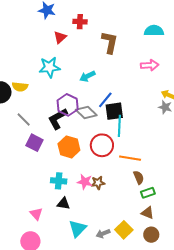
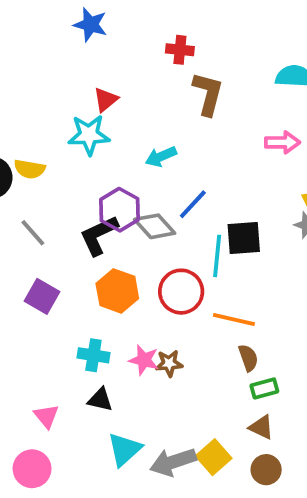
red cross: (80, 22) -> (180, 50), moved
red triangle: (60, 37) -> (106, 100), moved
black square: (114, 111) -> (244, 238), moved
purple square: (35, 143) -> (42, 296), moved
gray arrow: (103, 233) -> (173, 462), size x1.6

